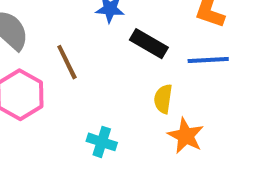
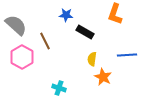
blue line: (208, 60) -> (127, 55), moved
cyan cross: (102, 142) -> (59, 88), moved

